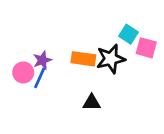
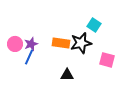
pink square: (146, 48) -> (107, 60), moved
pink circle: (23, 72) -> (15, 44), moved

